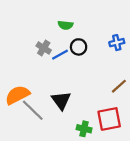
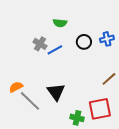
black circle: (79, 47) -> (84, 42), moved
orange semicircle: (17, 95) -> (16, 87), size x0.6

